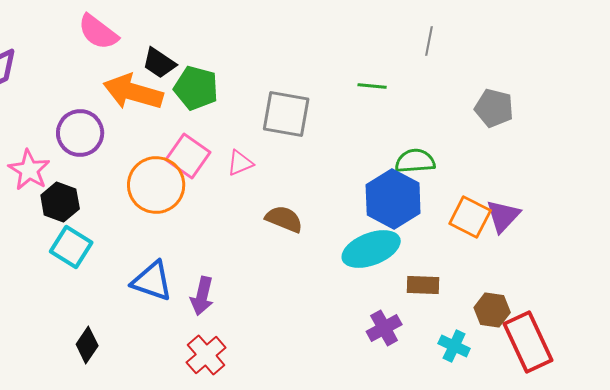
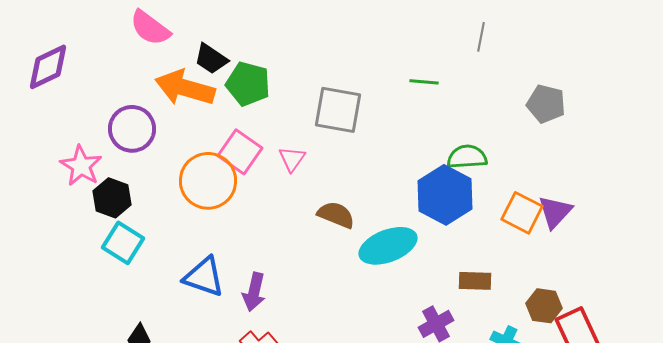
pink triangle: (240, 163) -> (292, 159), turned -32
cyan ellipse: (371, 249) -> (388, 246), moved

